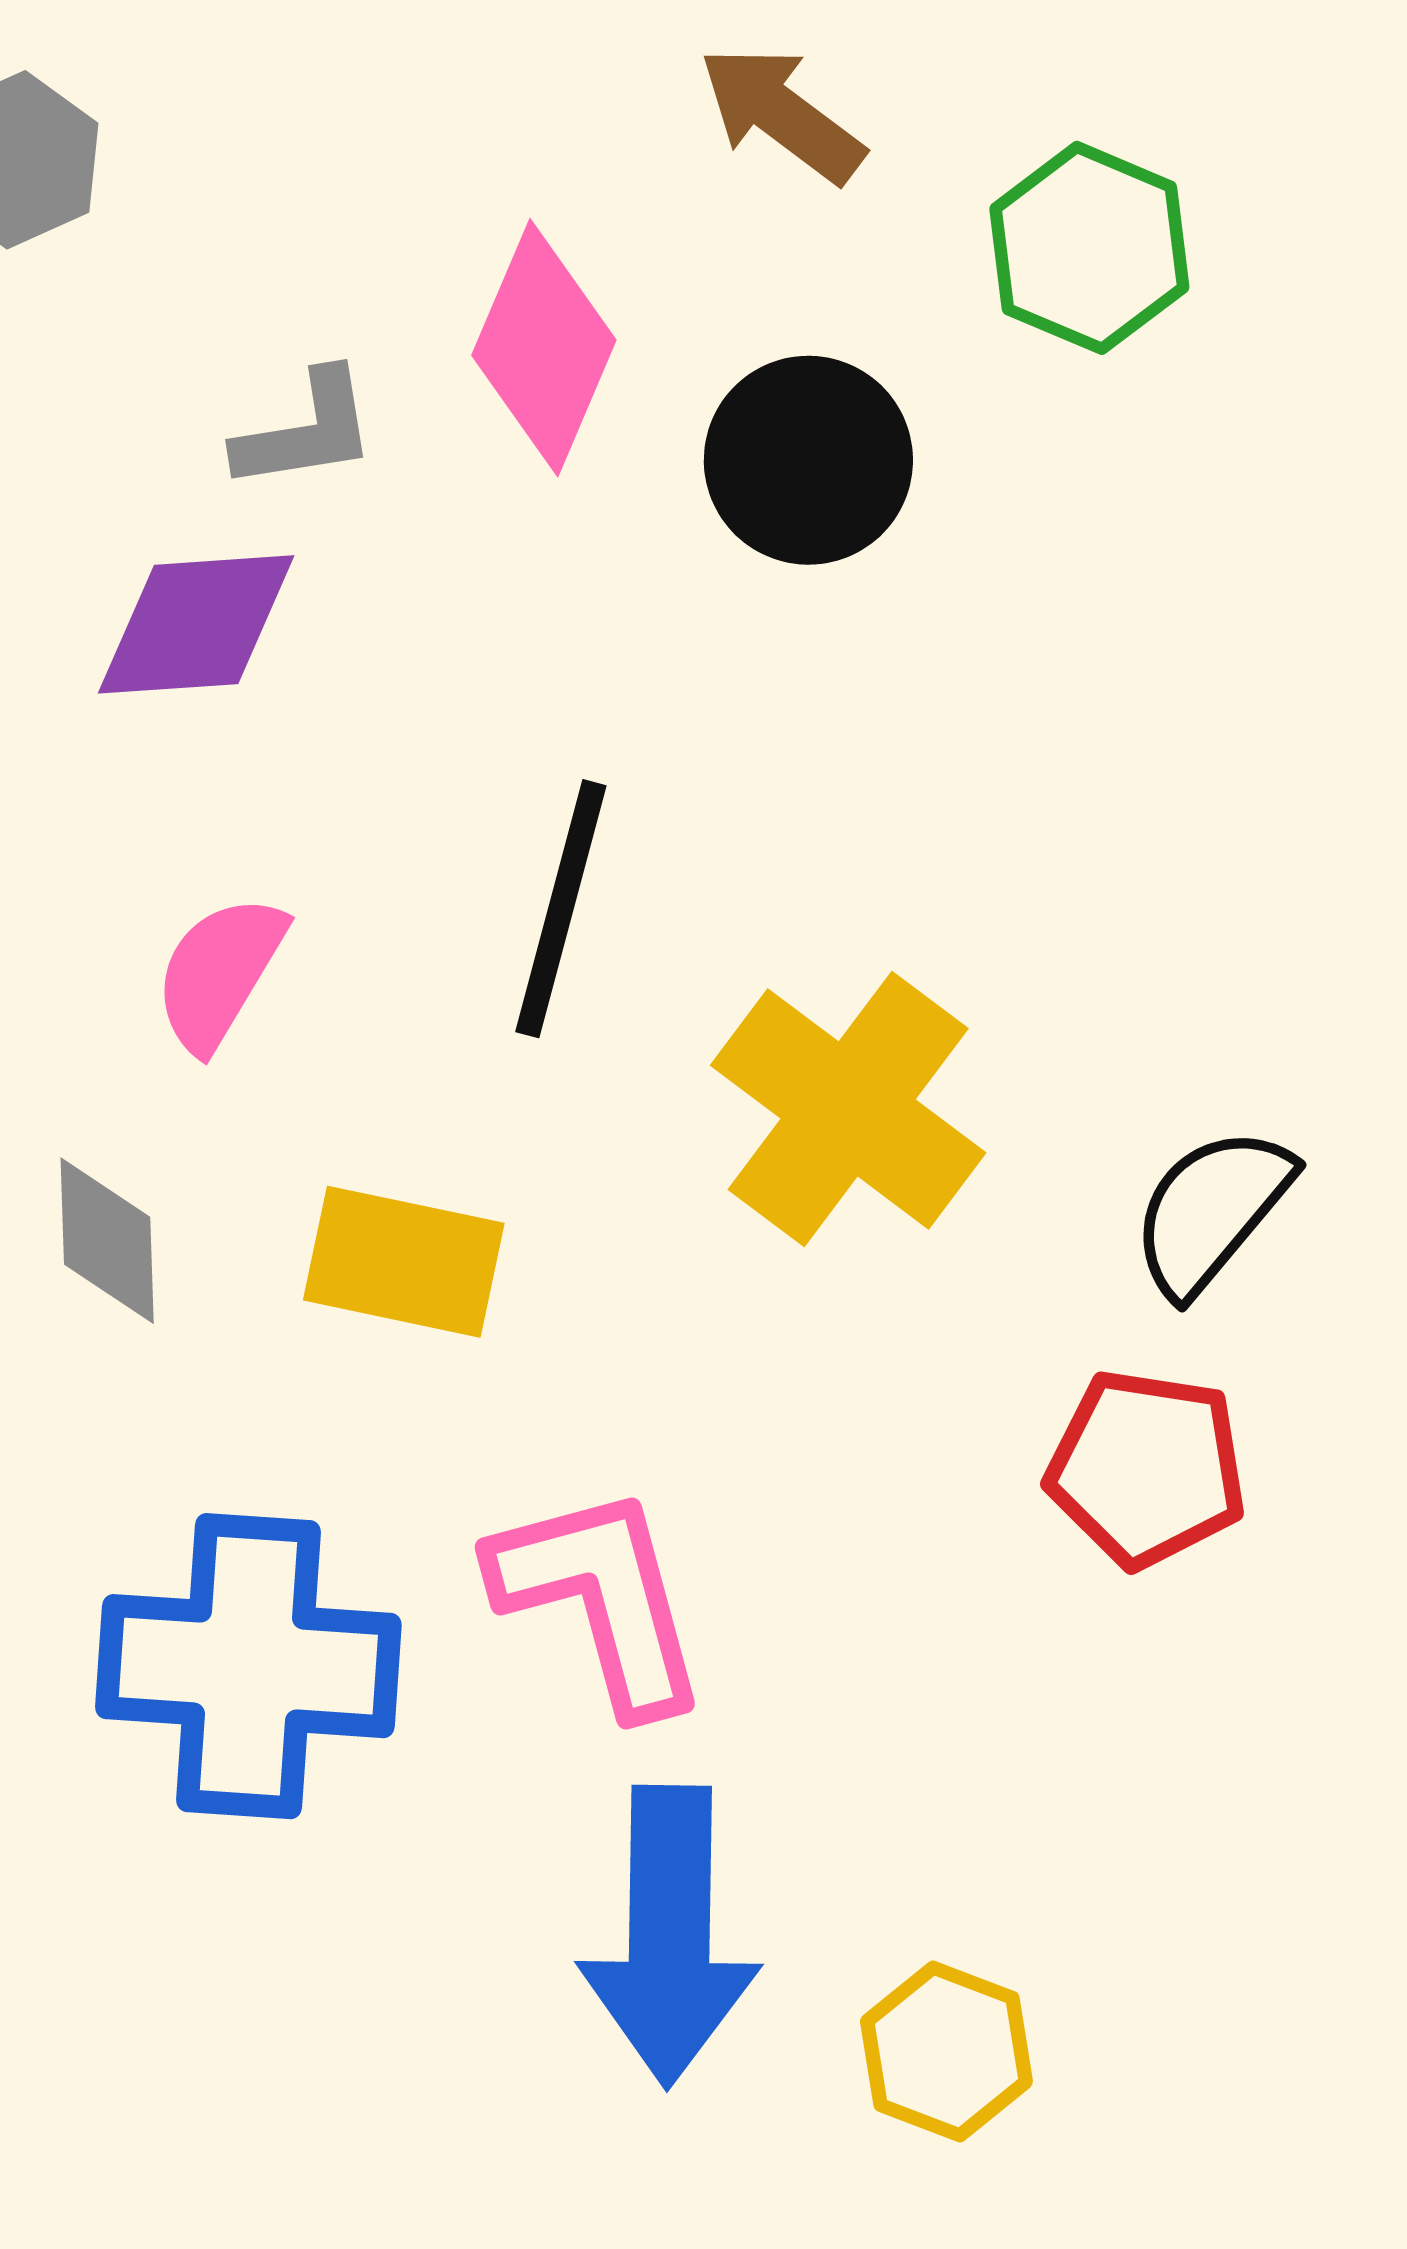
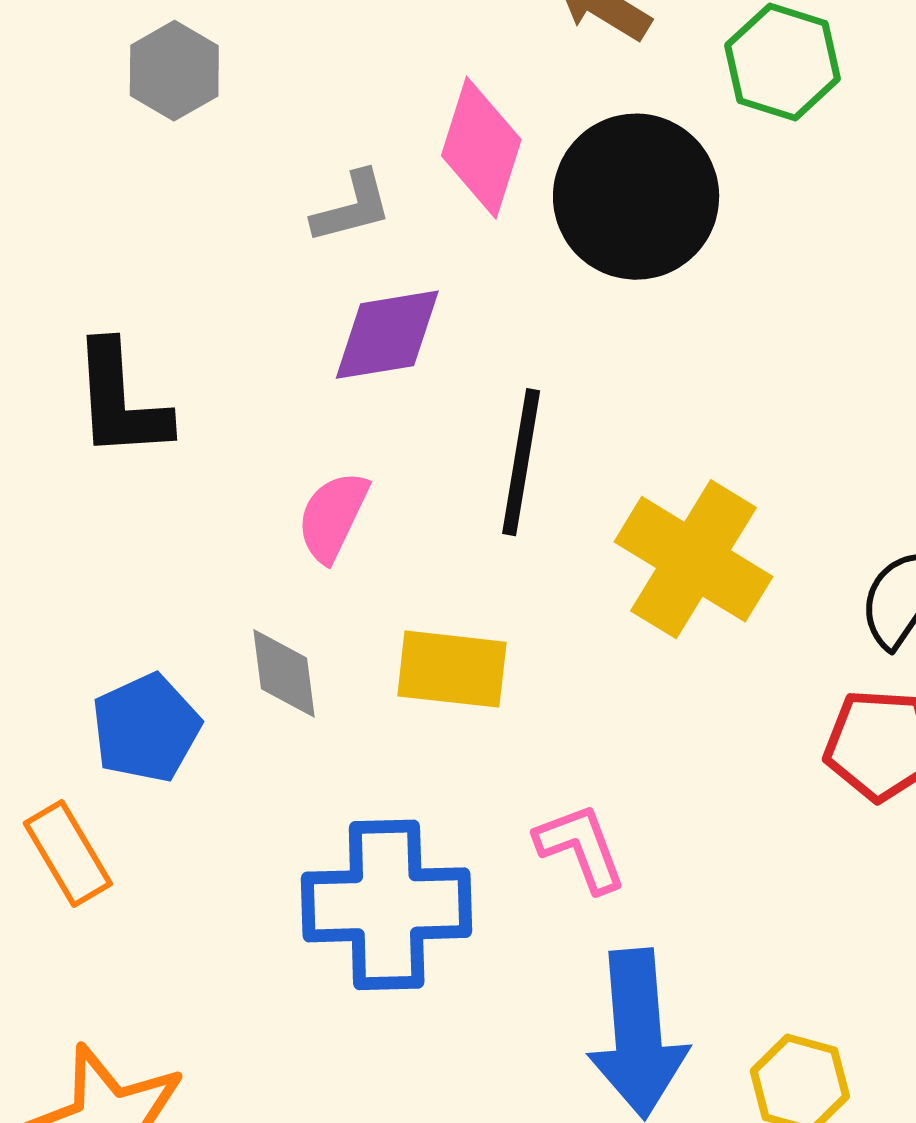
black circle: (808, 460) -> (636, 197), size x1.4
purple diamond: (196, 624) -> (387, 335), moved
pink L-shape: (600, 1598) -> (581, 848), size x0.7

